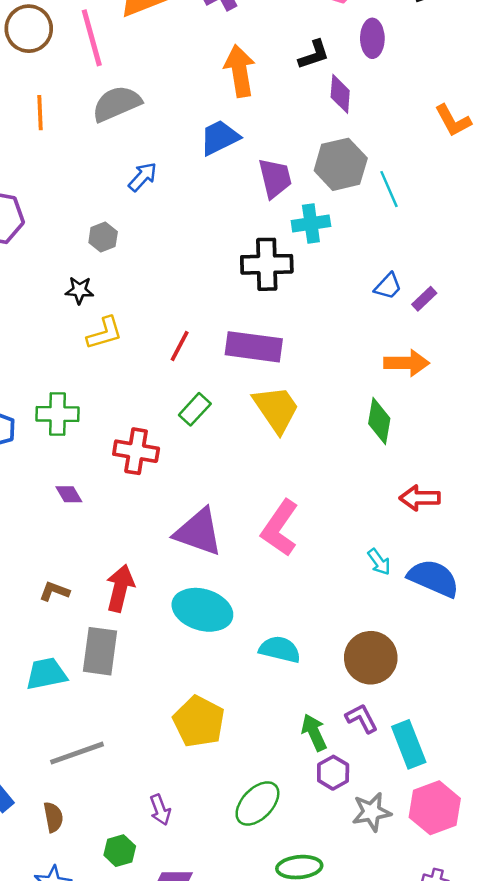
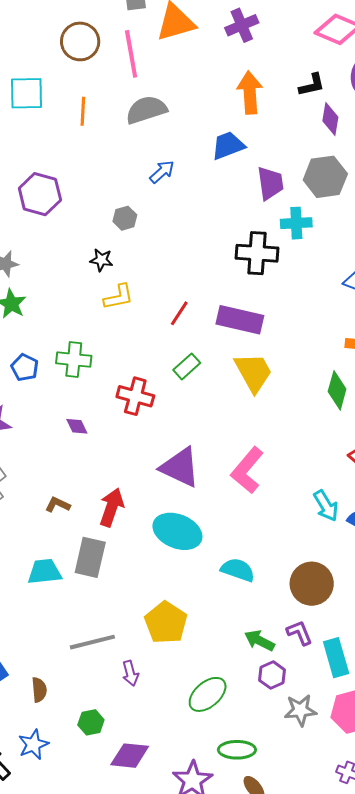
cyan arrow: (379, 562) -> (326, 506), size x1.4
green arrow: (314, 732) -> (259, 641), turned -44
gray line: (77, 753) -> (92, 642), moved
purple arrow: (160, 810) -> (130, 673), moved

